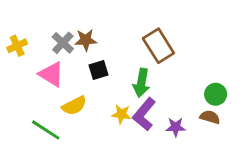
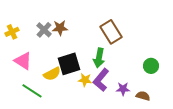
black square: (99, 70) -> (69, 64), moved, size x1.6
pink triangle: (51, 74) -> (23, 61), moved
brown semicircle: (210, 117) -> (143, 96), moved

